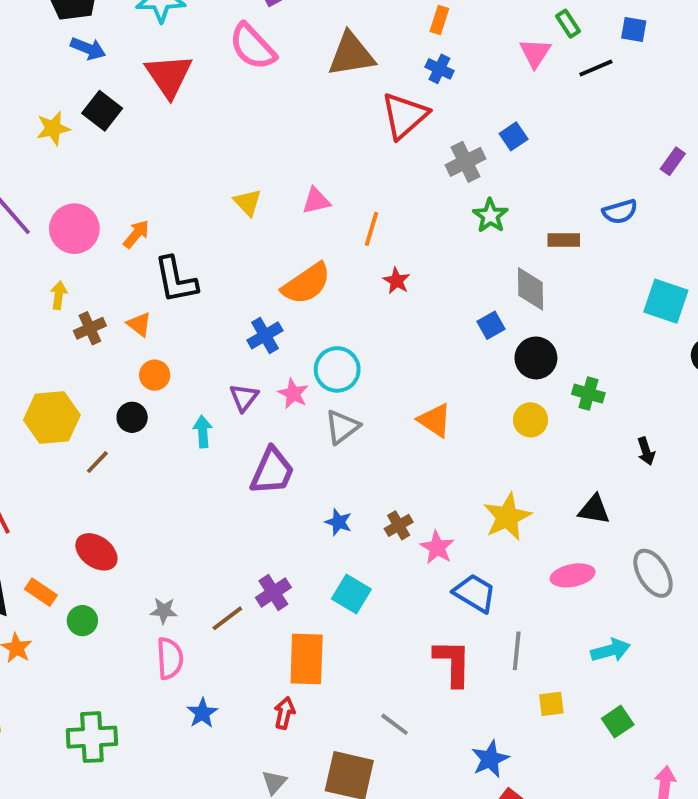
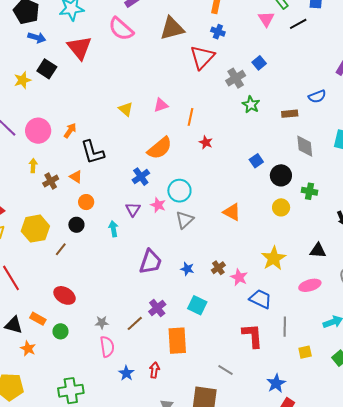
gray diamond: (531, 289) -> (305, 146), moved
purple trapezoid: (272, 471) -> (150, 262), moved
red arrow: (284, 713) -> (154, 370), moved

